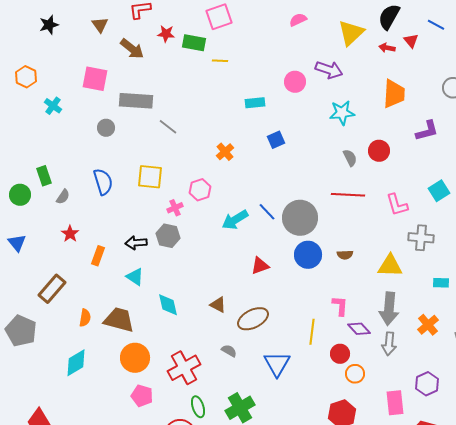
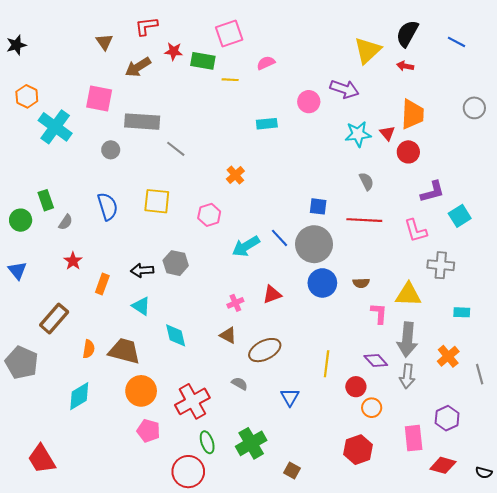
pink semicircle: (298, 20) -> (266, 63), moved
black star: (49, 25) -> (16, 45), moved
red triangle: (411, 41) -> (387, 133), moved
brown arrow: (132, 49) -> (138, 67), turned 110
cyan cross: (53, 106) -> (55, 127), size x1.8
purple L-shape: (427, 131) -> (432, 192), moved
blue square: (276, 140) -> (318, 206), moved, turned 30
red circle: (379, 151) -> (408, 152), moved
pink cross: (175, 208) -> (235, 303), moved
pink L-shape: (340, 306) -> (379, 313), moved
blue triangle: (277, 364) -> (290, 397), size x0.7

